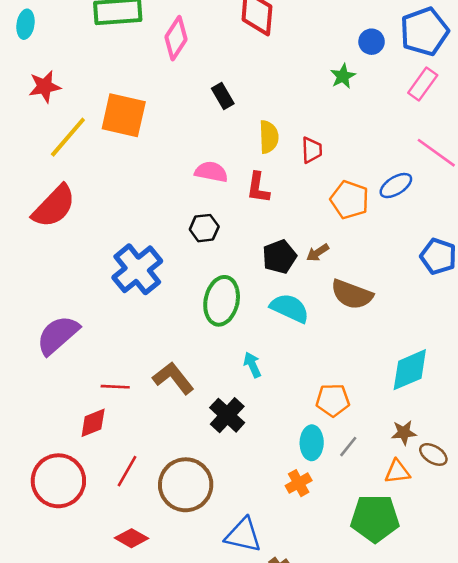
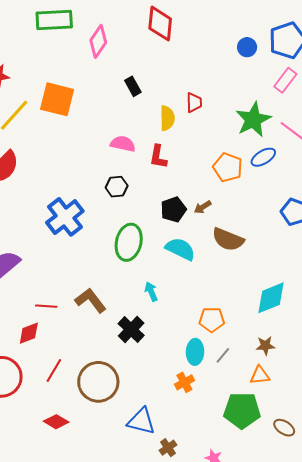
green star: (343, 76) -> (253, 120), moved, size x1.8
red trapezoid: (312, 150) -> (194, 102), moved
brown ellipse: (433, 454) -> (284, 428), moved

